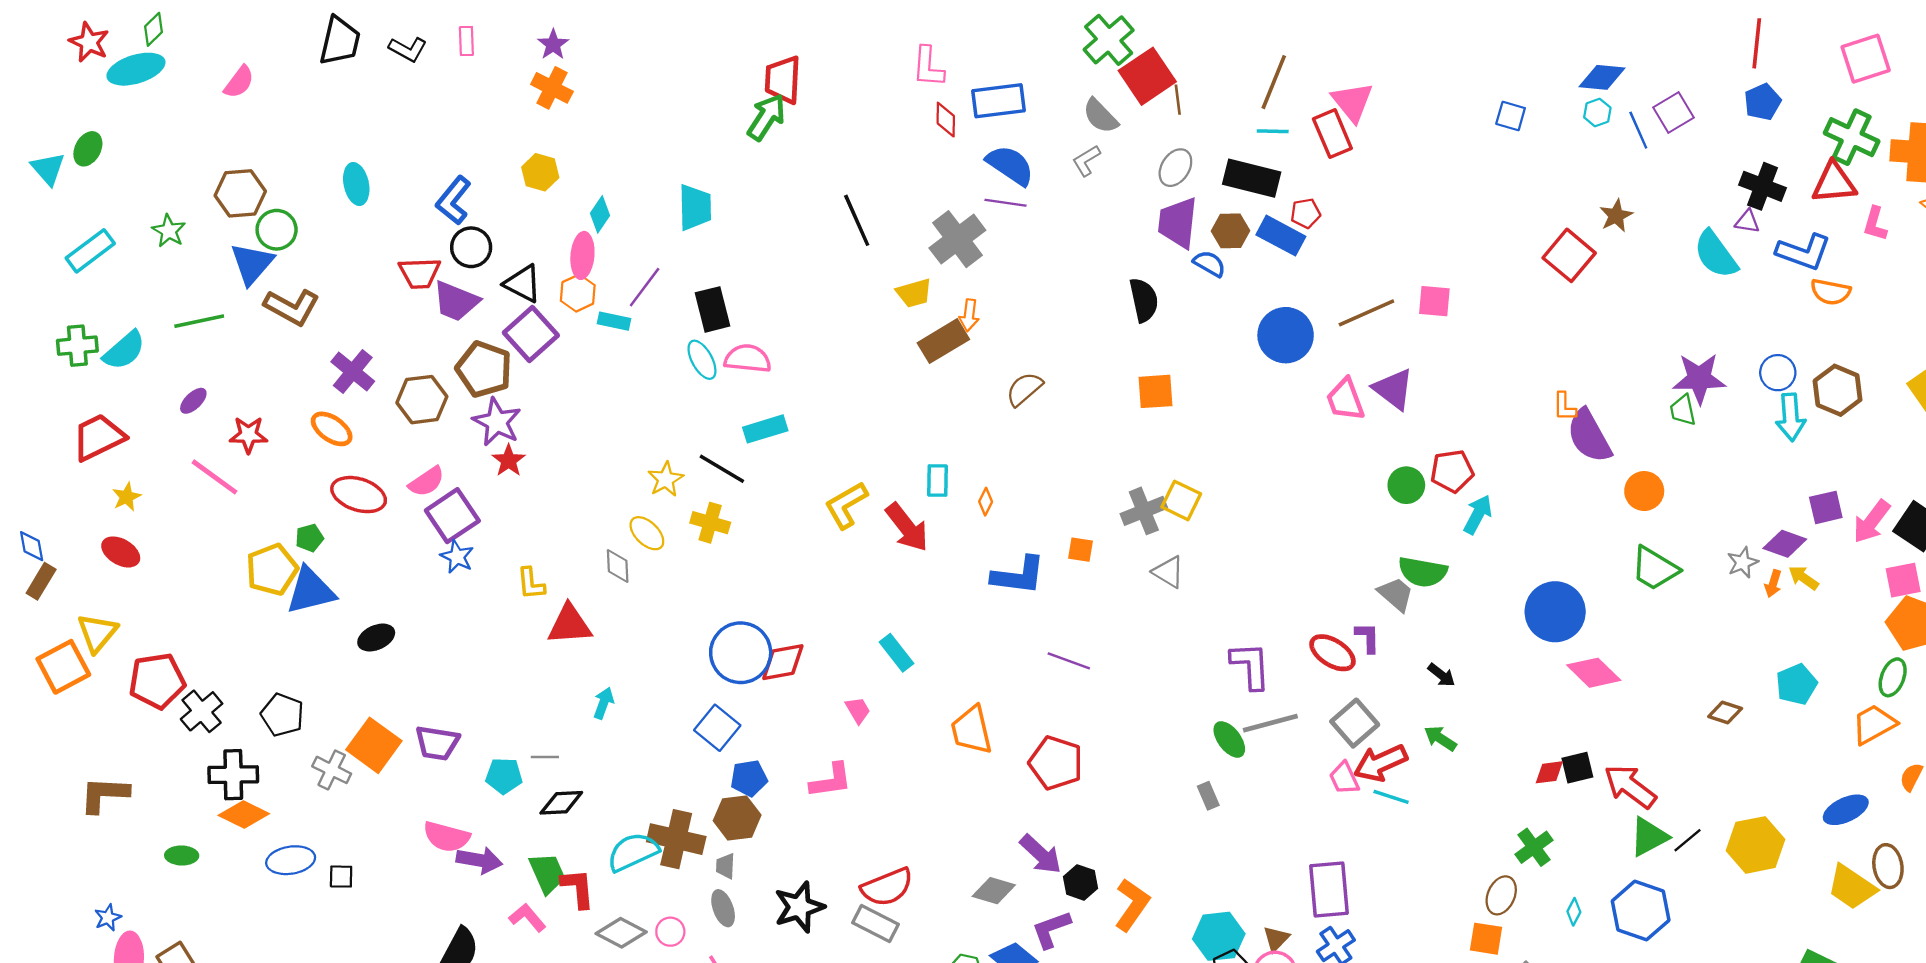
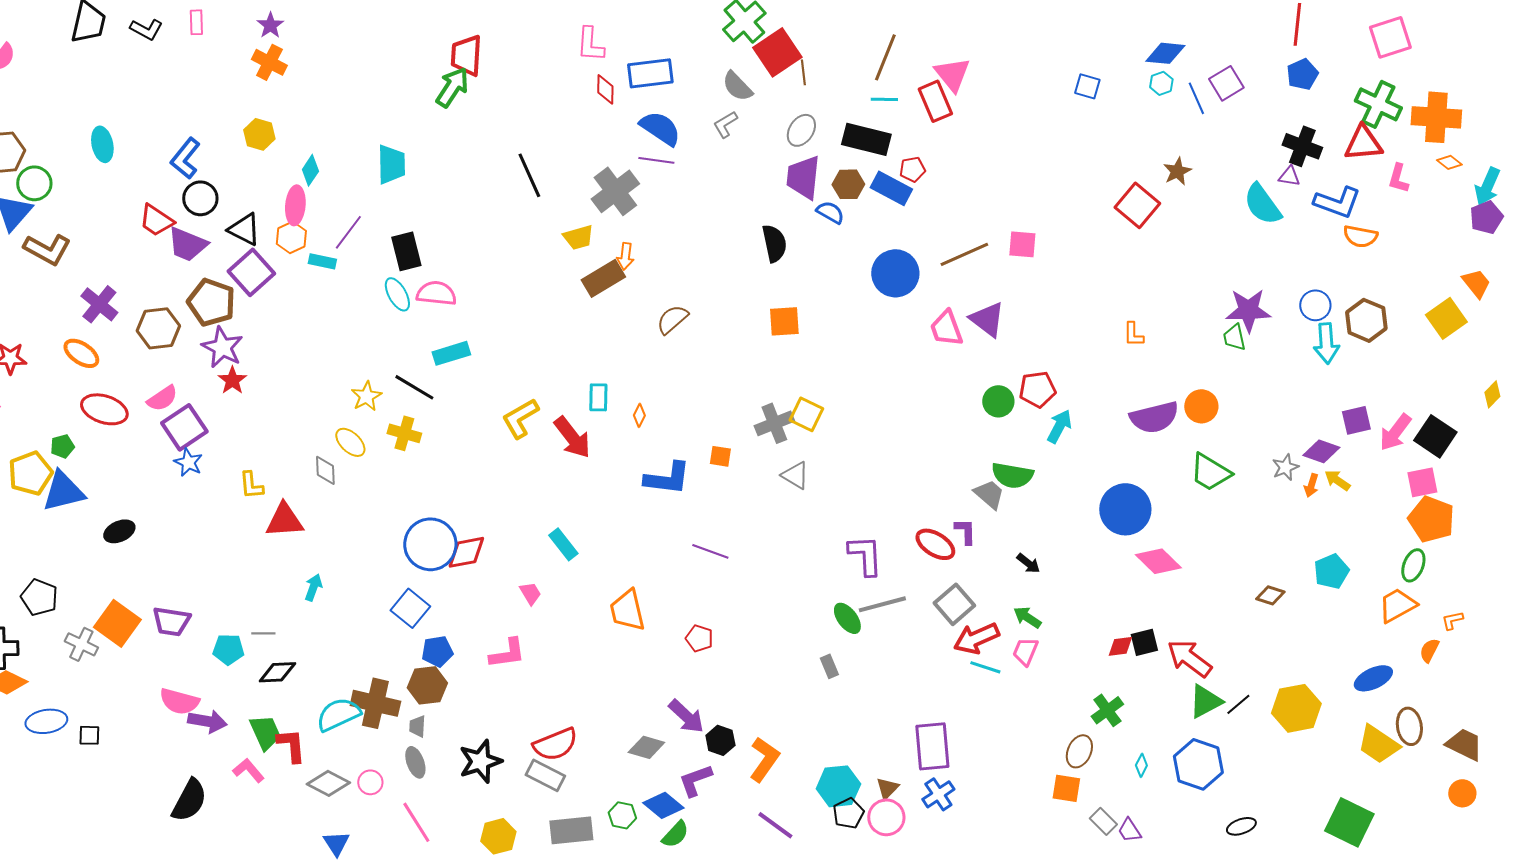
red trapezoid: (420, 273) -> (156, 220), turned 36
purple semicircle: (1589, 436) -> (1154, 417), moved, turned -75
red pentagon: (1056, 763) -> (699, 638), size x0.6
pink trapezoid: (1344, 778) -> (1025, 651), moved, turned 48

